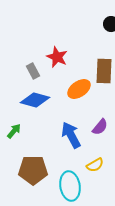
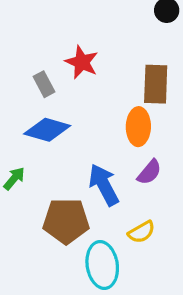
orange ellipse: (79, 89) -> (138, 127), moved, turned -55
brown pentagon: (33, 170) -> (66, 221), moved

